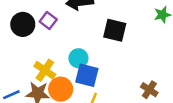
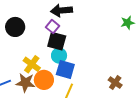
purple square: (48, 20) -> (52, 27), moved
black square: (115, 30) -> (57, 41), moved

